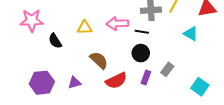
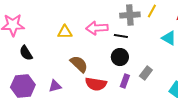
black semicircle: (55, 41) -> (26, 53), moved
red semicircle: (116, 81) -> (96, 84), turned 35

